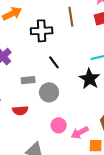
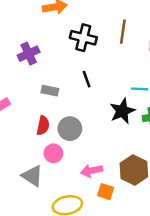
gray circle: (49, 92) -> (70, 129), moved
red semicircle: (20, 110) -> (43, 125), moved, turned -91
pink circle: (59, 125) -> (53, 153), moved

